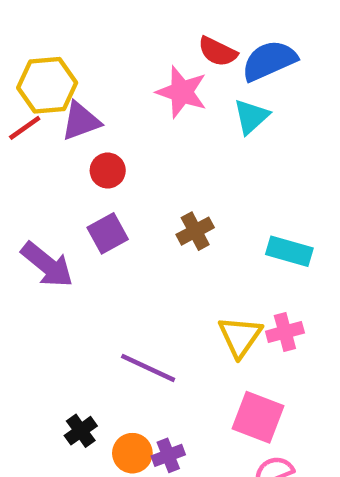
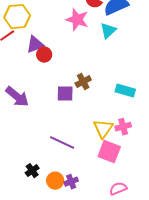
purple triangle: (81, 121) -> (35, 45), moved
purple square: (108, 233) -> (65, 94), moved, turned 30
pink square: (258, 417) -> (109, 152), moved

